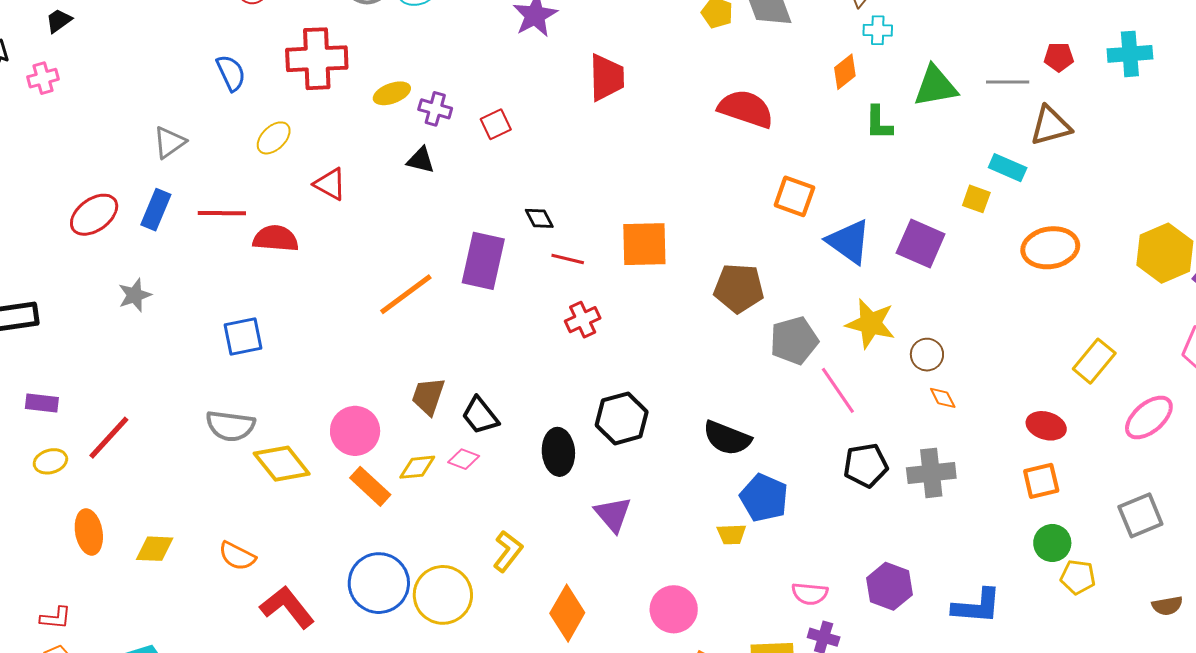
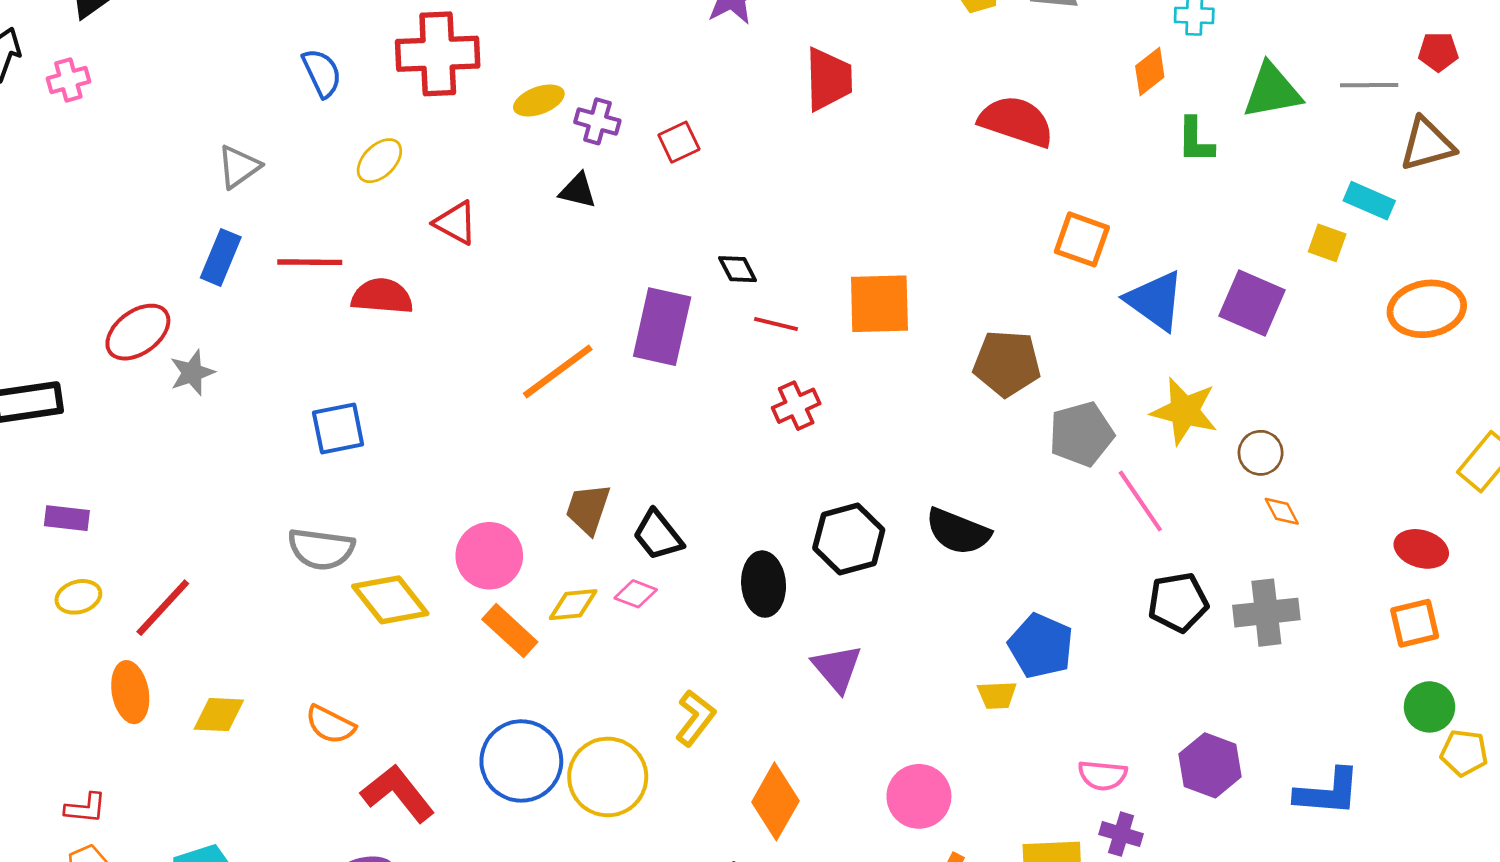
red ellipse: (94, 215) -> (138, 332), moved
red line: (109, 438) -> (163, 608), moved
black semicircle: (727, 438) -> (958, 532), moved

